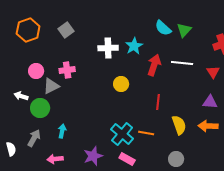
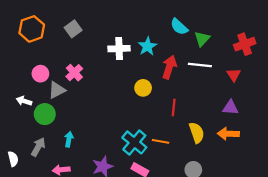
green triangle: (184, 30) -> (202, 39), moved
pink cross: (67, 70) -> (74, 73), turned -35
yellow circle: (121, 84) -> (143, 88), moved

